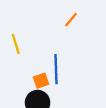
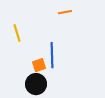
orange line: (71, 20) -> (65, 12), turned 40

